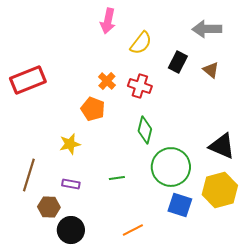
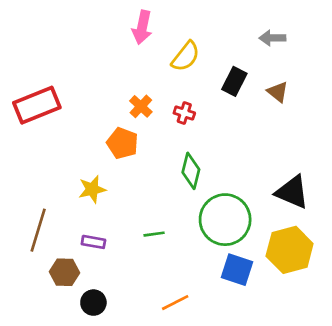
gray arrow: (207, 29) -> (272, 38), size x0.7
red cross: (140, 86) -> (184, 113), size x0.7
black circle: (71, 230) -> (93, 303), size x0.7

